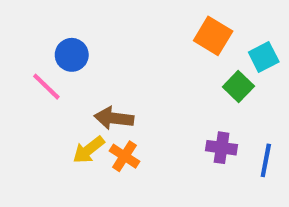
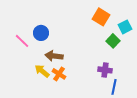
blue circle: (72, 55) -> (41, 33), moved
yellow arrow: (89, 150) -> (42, 71), turned 77
blue line: (266, 160) -> (114, 87), moved

